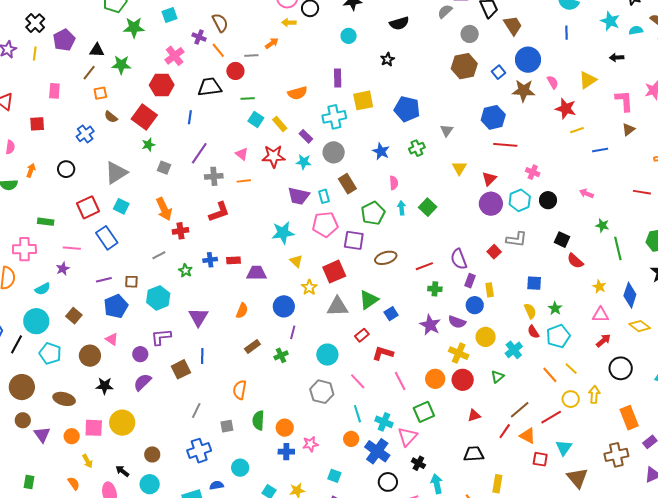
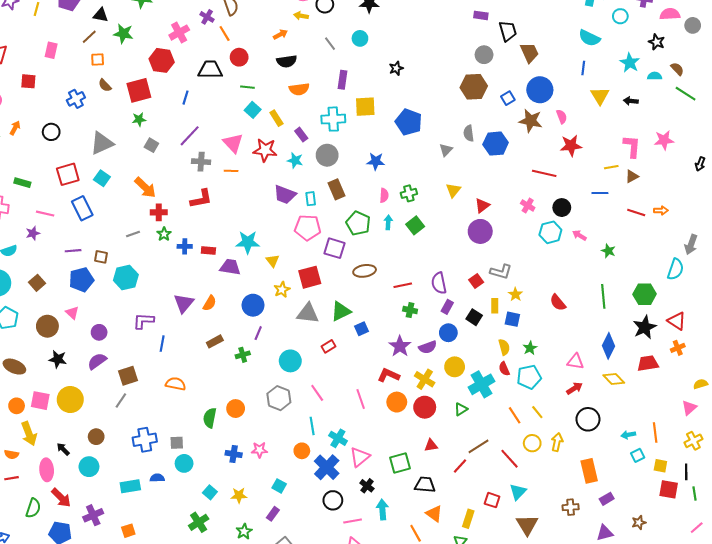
gray semicircle: (445, 11) -> (469, 133), moved, turned -63
black semicircle: (399, 23) -> (287, 61), moved
gray line: (251, 55) -> (330, 44), moved, turned 48
yellow triangle: (588, 80) -> (600, 96), moved, turned -36
red star: (566, 109) -> (571, 145), turned -30
red square: (144, 117) -> (139, 90), turned 30
yellow line: (577, 130) -> (611, 167), moved
red line: (505, 145) -> (544, 173), moved
green cross: (417, 148) -> (409, 193), moved
blue star: (381, 151) -> (376, 161), turned -30
pink triangle: (242, 154) -> (233, 143), size x1.5
red line: (642, 192) -> (636, 213), moved
cyan hexagon: (520, 200) -> (550, 232), moved
black circle: (548, 200) -> (562, 208), moved
orange arrow: (164, 209) -> (145, 188), turned -30
green pentagon: (373, 213) -> (358, 223), turned -30
green star: (602, 225) -> (608, 251), moved
cyan star: (283, 233) -> (248, 242), moved
black square: (562, 240) -> (474, 317), moved
green star: (185, 271) -> (164, 234), moved
yellow star: (599, 287) -> (515, 294), moved
yellow rectangle: (490, 290) -> (495, 306), moved
purple triangle: (198, 317) -> (184, 303), moved
purple semicircle: (457, 322) -> (428, 347), turned -48
purple L-shape: (161, 337) -> (143, 321), moved
cyan cross: (514, 350) -> (481, 384), size x1.4
red L-shape: (383, 353) -> (388, 375), moved
brown square: (181, 369) -> (128, 376), moved
orange semicircle: (240, 390) -> (176, 384), moved, turned 84
gray line: (196, 411) -> (121, 400), moved
green square: (424, 412) -> (400, 463), moved
red line: (551, 417) -> (510, 459), turned 70
gray square: (227, 426) -> (177, 443), moved
orange circle: (285, 428) -> (236, 409), moved
orange triangle: (528, 436) -> (434, 514), moved
brown cross: (616, 455) -> (571, 507), size x0.7
yellow arrow: (88, 461) -> (29, 434), size x1.6
orange semicircle: (74, 483) -> (11, 454), turned 128
yellow rectangle: (497, 484) -> (468, 519), moved

